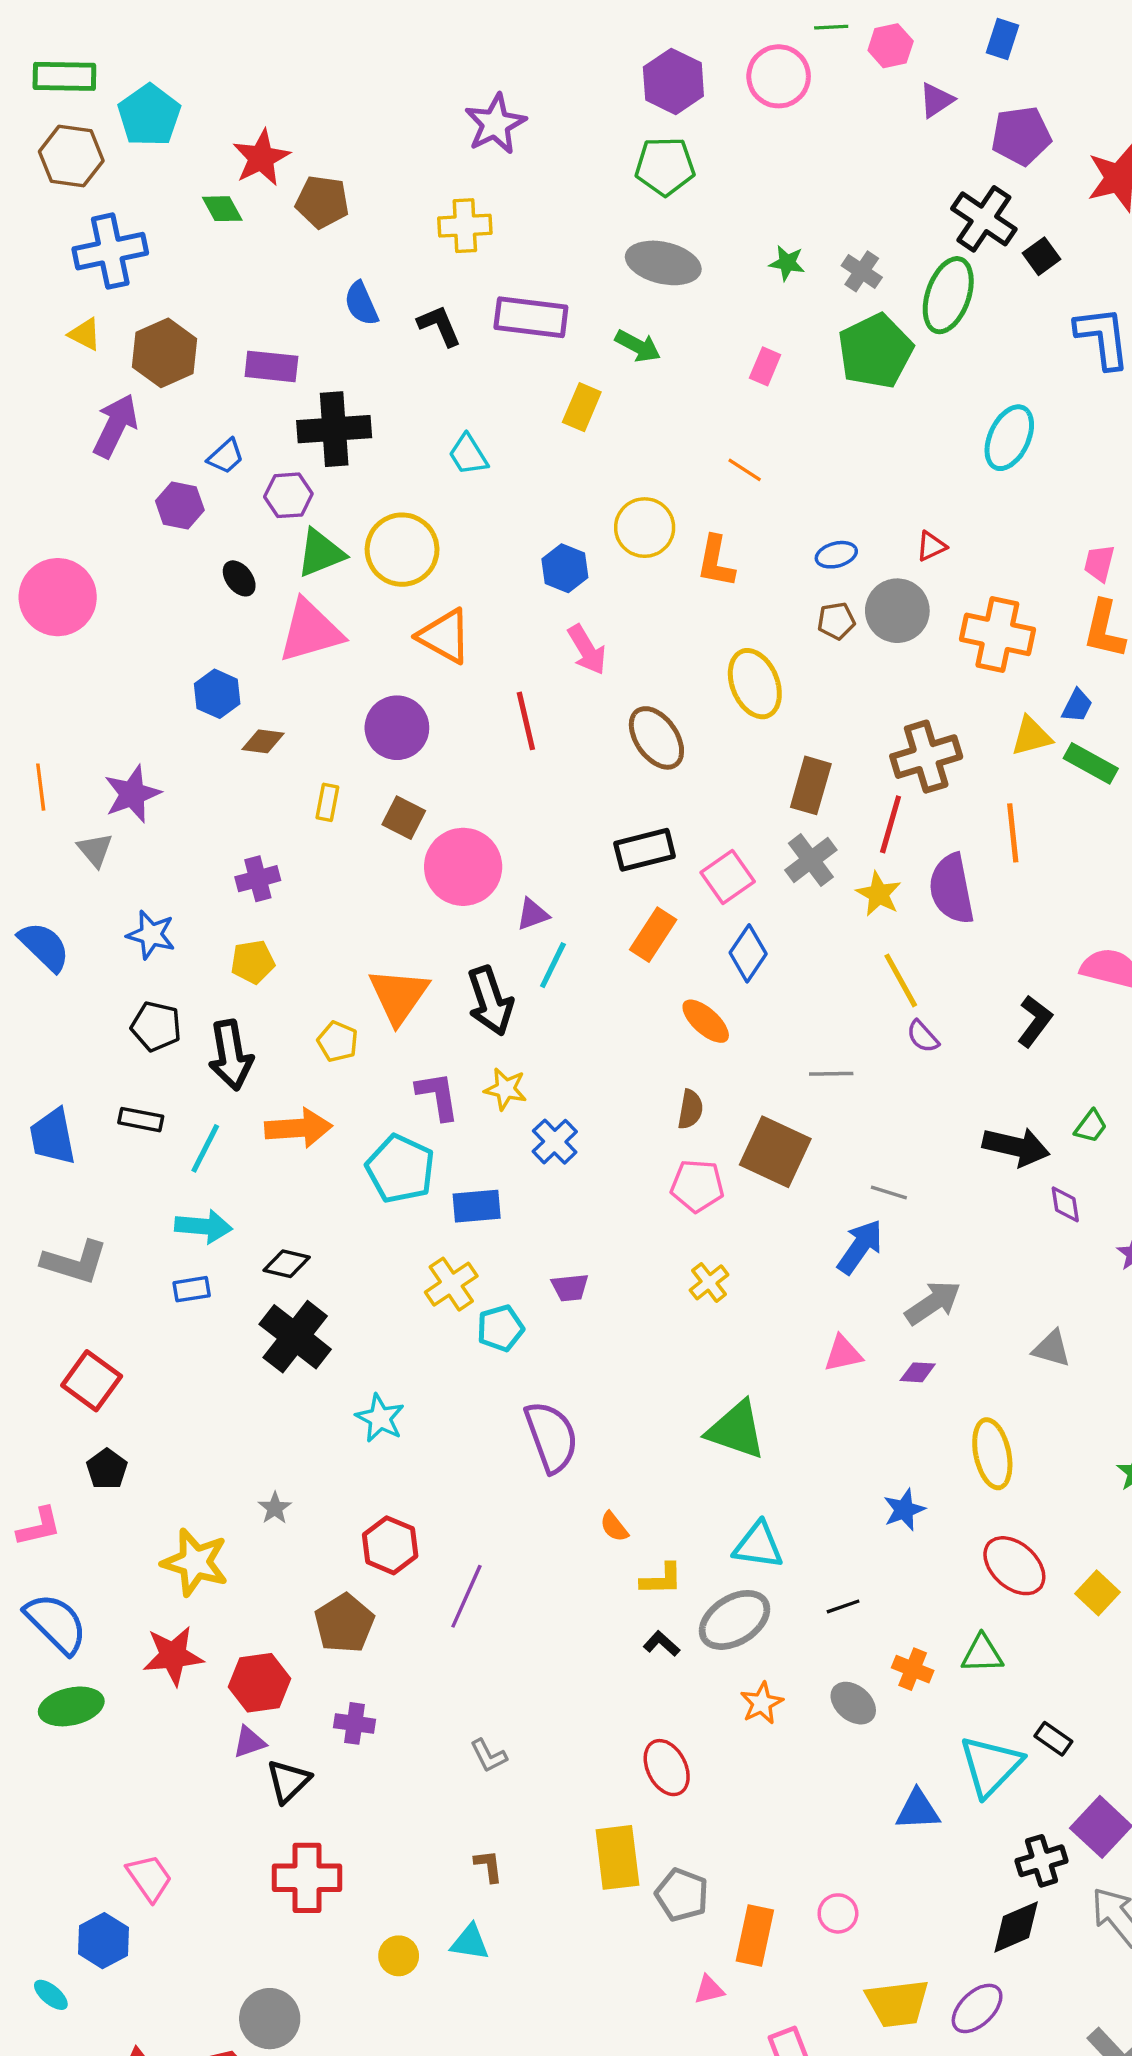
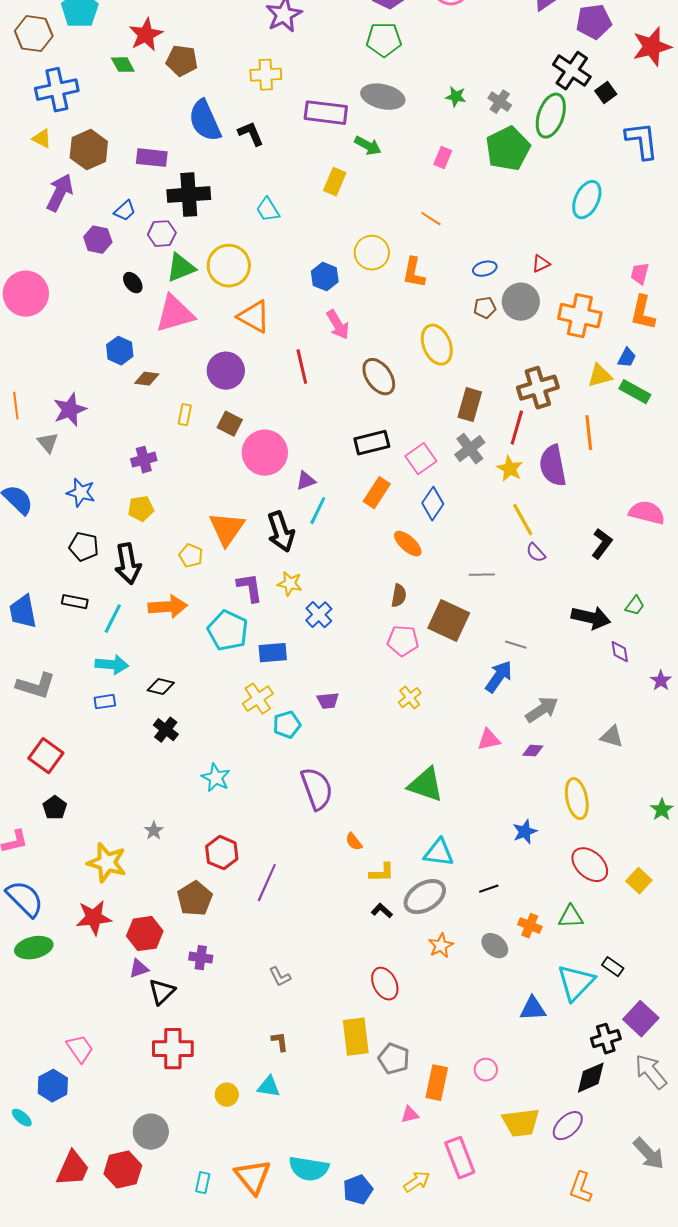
blue semicircle: (361, 304) -> (205, 121), size x1.6
purple rectangle: (531, 317) -> (326, 113), moved
black cross: (295, 1337) -> (166, 730), size x0.6

